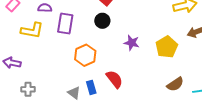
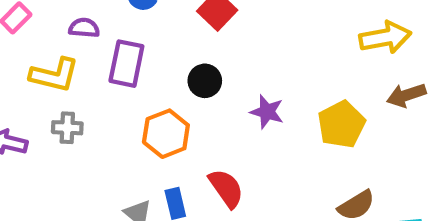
black circle: (102, 21) -> (205, 81), moved
gray cross: (28, 89) -> (67, 128), moved

